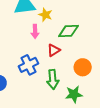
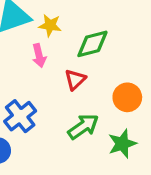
blue cross: (28, 65) -> (20, 116), moved
green arrow: (53, 79) -> (83, 127), turned -108

